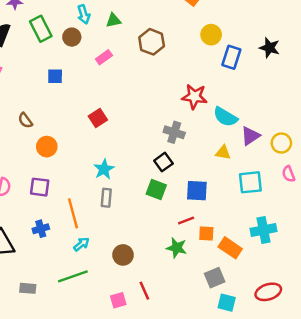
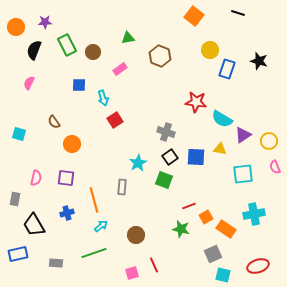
cyan arrow: (84, 14) -> (103, 98), moved
gray cross: (174, 132) -> (166, 132), moved
cyan star: (104, 169) -> (138, 163), moved
blue square: (197, 191) -> (196, 157), moved
orange square: (206, 234) -> (206, 217), turned -32

